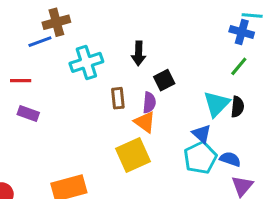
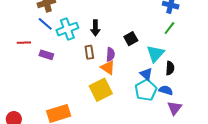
blue line: (40, 42) -> (45, 24), moved, turned 63
black arrow: (139, 53) -> (95, 28), moved
black square: (164, 80) -> (131, 39), moved
black semicircle: (237, 107) -> (170, 68), moved
purple rectangle: (28, 113) -> (46, 55), moved

